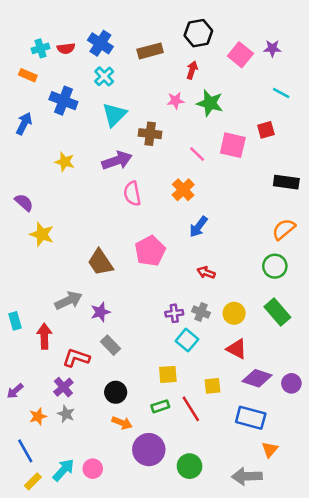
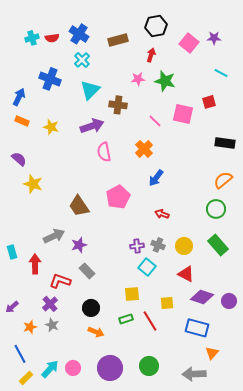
orange rectangle: (28, 75) -> (22, 121), moved
purple circle: (149, 450) -> (110, 368), moved

